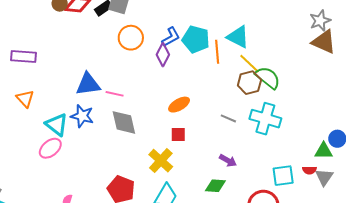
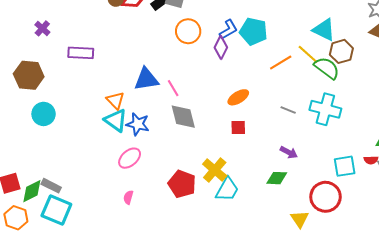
cyan triangle: (238, 37) -> (324, 30), moved
orange line: (217, 52) -> (281, 62), moved, turned 65
brown hexagon: (249, 83) -> (341, 51), moved
pink line: (115, 94) -> (173, 88), turned 48
orange triangle: (25, 99) -> (115, 100), moved
blue star: (82, 116) -> (138, 124), moved
pink ellipse: (50, 148) -> (130, 158), moved
yellow cross: (161, 161) -> (215, 170), moved

